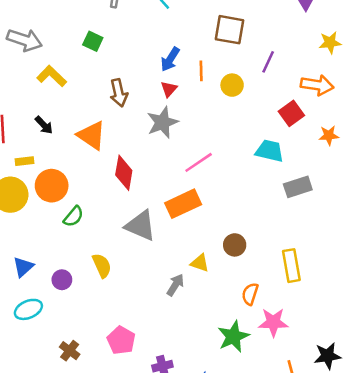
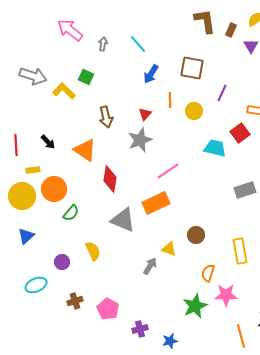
blue arrow: (170, 59) -> (151, 74), moved
yellow L-shape: (52, 76) -> (64, 91), moved
cyan trapezoid: (269, 151) -> (215, 148), moved
blue triangle: (23, 267) -> (26, 236), moved
brown cross: (70, 351) -> (75, 301), moved, turned 35

